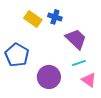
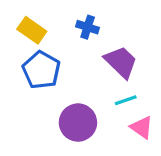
yellow rectangle: (33, 19) -> (32, 30), moved
blue pentagon: (17, 55) -> (41, 70), moved

